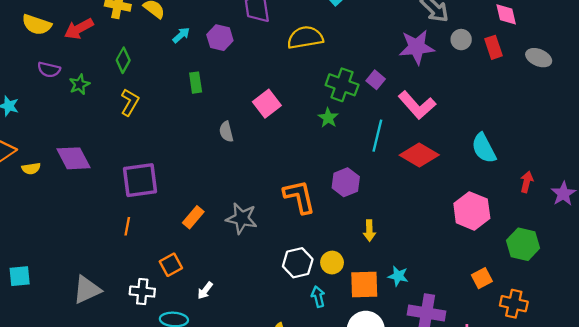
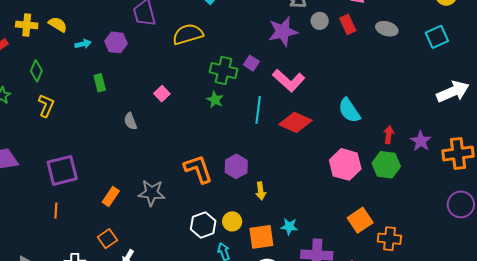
cyan arrow: (181, 35) -> (83, 44), turned 35
pink square: (267, 104) -> (162, 94), size x0.7
purple hexagon: (346, 182) -> (236, 166), moved
green hexagon: (523, 244) -> (386, 165), moved
orange square: (171, 265) -> (107, 239), moved
orange square: (482, 278) -> (360, 220), size x1.4

